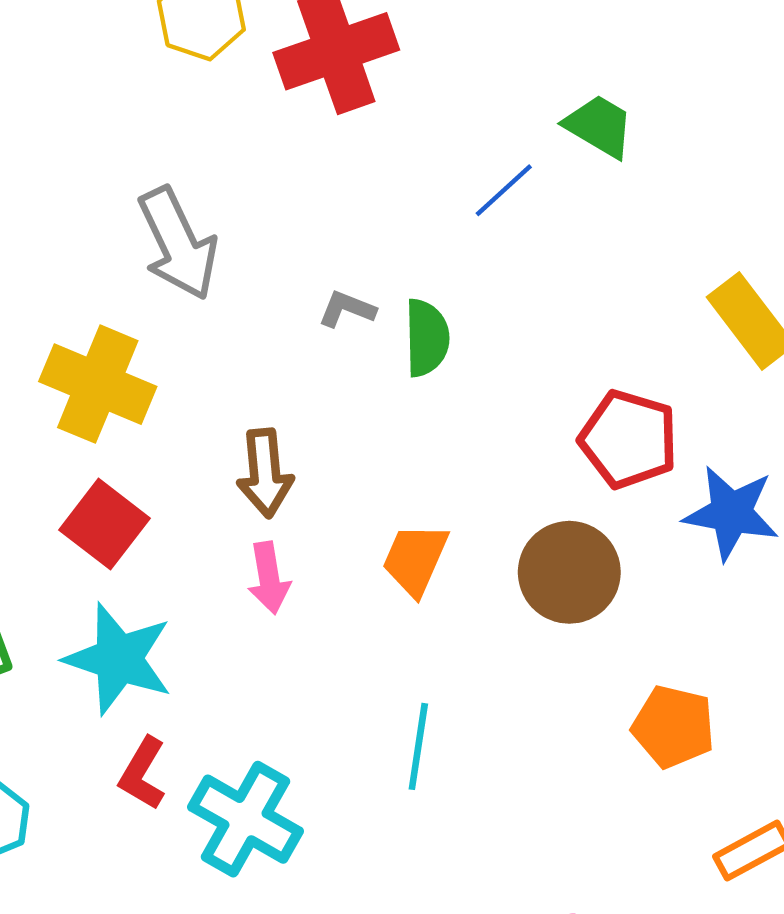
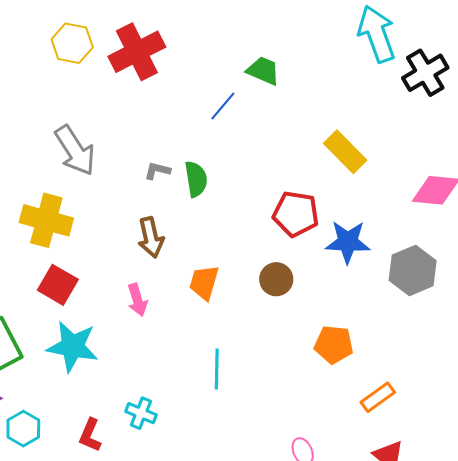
brown arrow: (265, 473) -> (151, 237), moved
brown circle: (569, 572) -> (276, 279), size x0.7
red L-shape: (143, 774) -> (90, 435), moved
cyan cross: (245, 819) -> (141, 413), size x0.6

